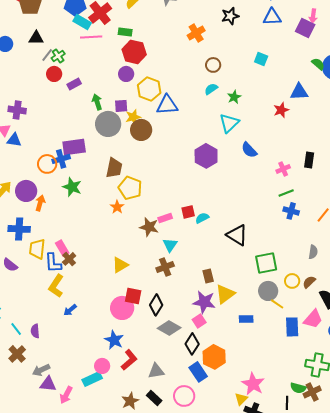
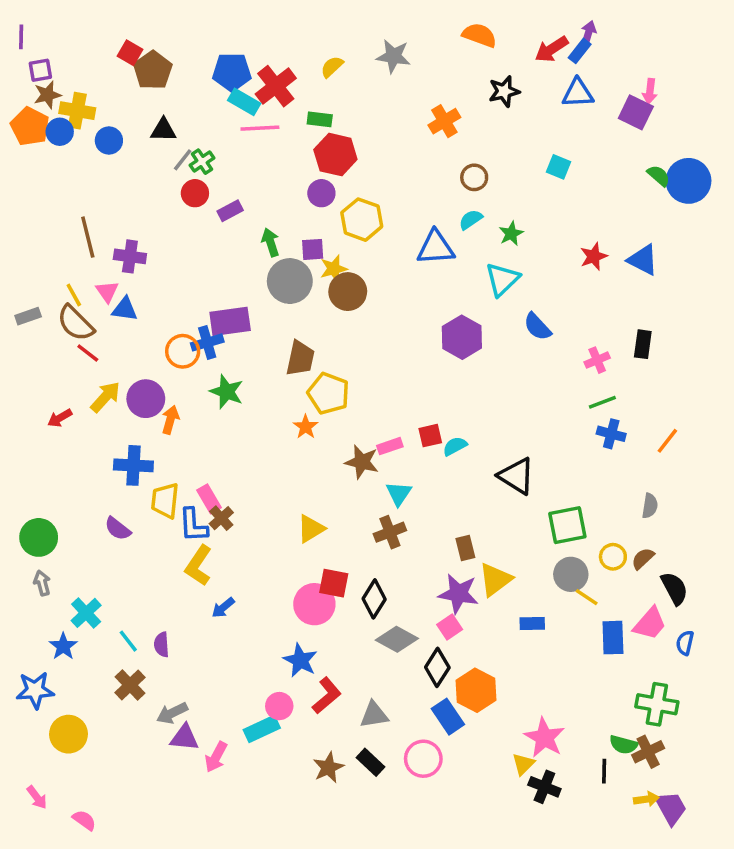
blue triangle: (299, 92) -> (643, 260), moved, turned 30
blue triangle: (167, 105) -> (436, 248), moved

